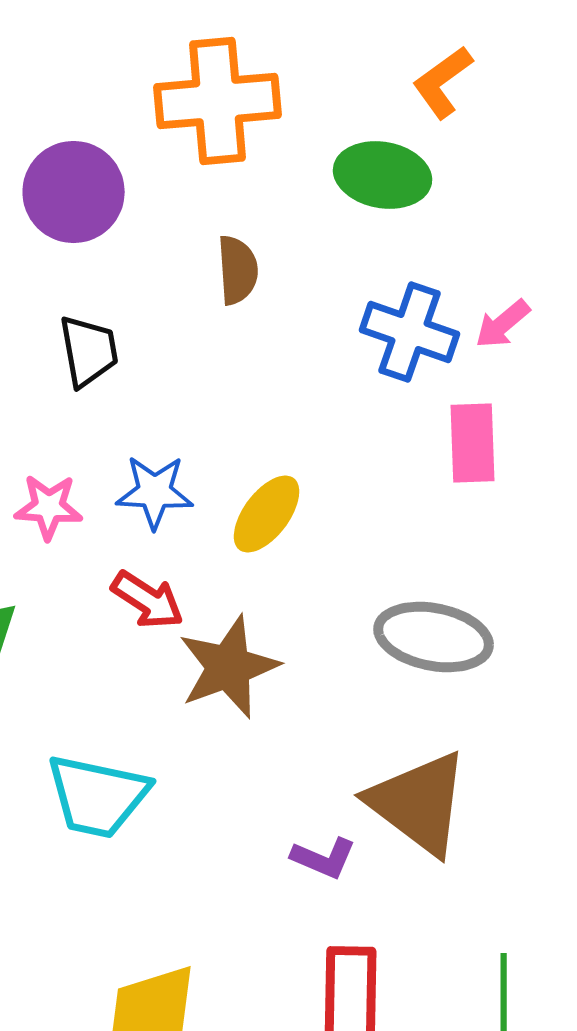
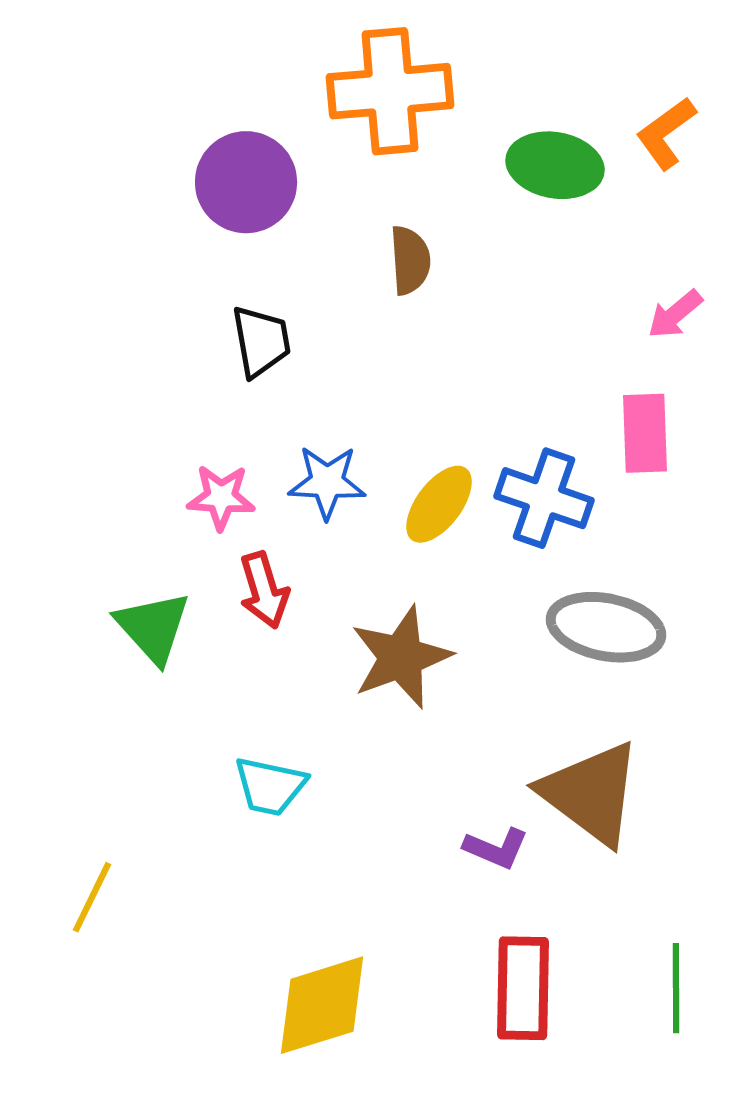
orange L-shape: (443, 82) -> (666, 133), moved
blue cross: (410, 332) -> (544, 498), moved
red arrow: (148, 600) -> (264, 590), moved, turned 40
cyan trapezoid: (98, 796) -> (270, 786), size x0.7

